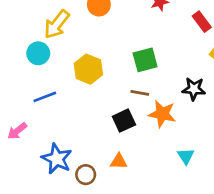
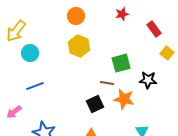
yellow arrow: (57, 24) -> (16, 31), moved
green square: (145, 60) -> (121, 63), moved
yellow hexagon: (88, 69) -> (79, 46), moved

